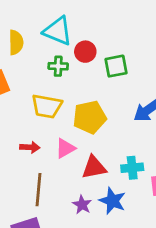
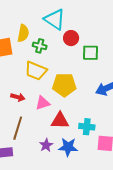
yellow semicircle: (16, 42) -> (23, 33), moved
green cross: (58, 66) -> (40, 46), moved
blue star: (112, 201) -> (68, 147), turned -30

